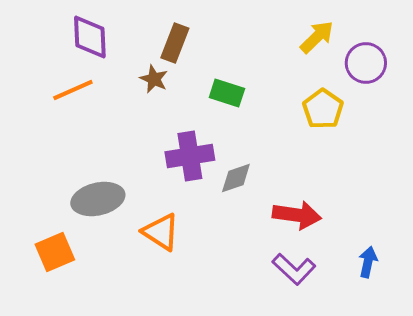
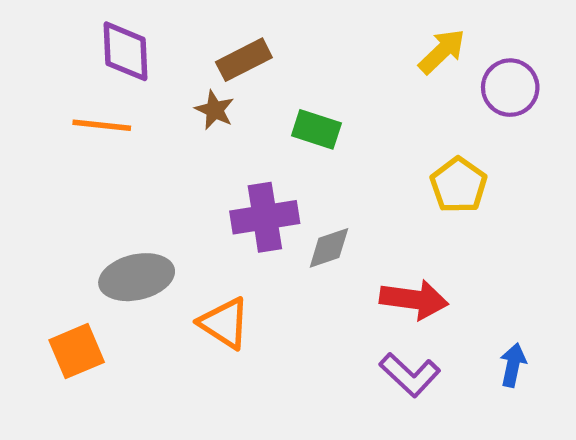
brown rectangle: (175, 43) -> (244, 60), turned 42
orange line: (73, 90) -> (102, 125), turned 30
yellow pentagon: (323, 109) -> (459, 185), moved

